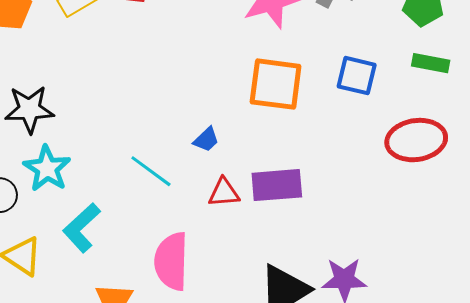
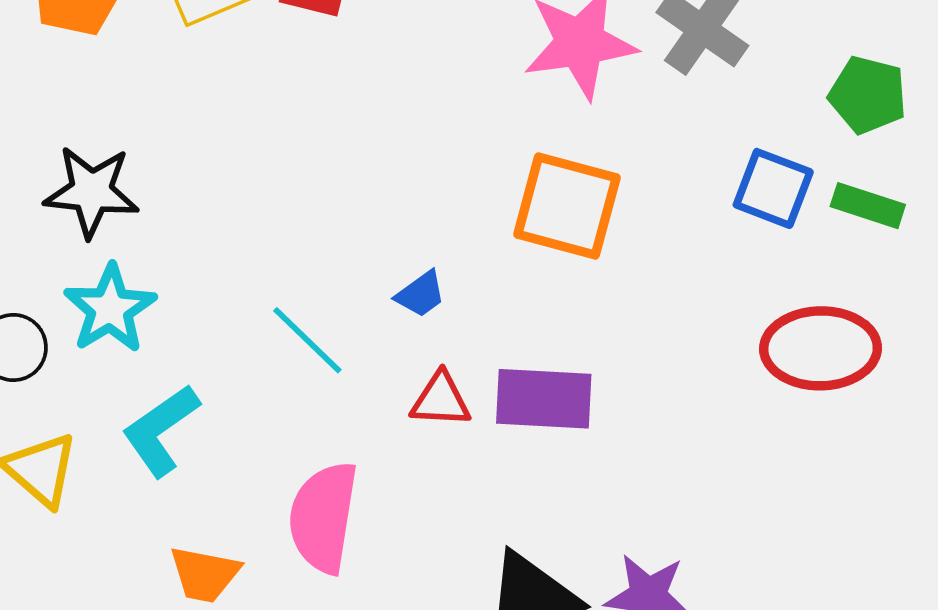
blue square: (357, 76) -> (773, 188), moved

